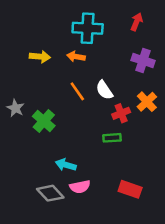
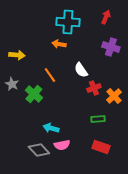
yellow arrow: (40, 57) -> (17, 55), moved
orange line: (77, 91) -> (50, 75), moved
orange cross: (147, 102) -> (114, 96), moved
green rectangle: (112, 138) -> (98, 119), moved

